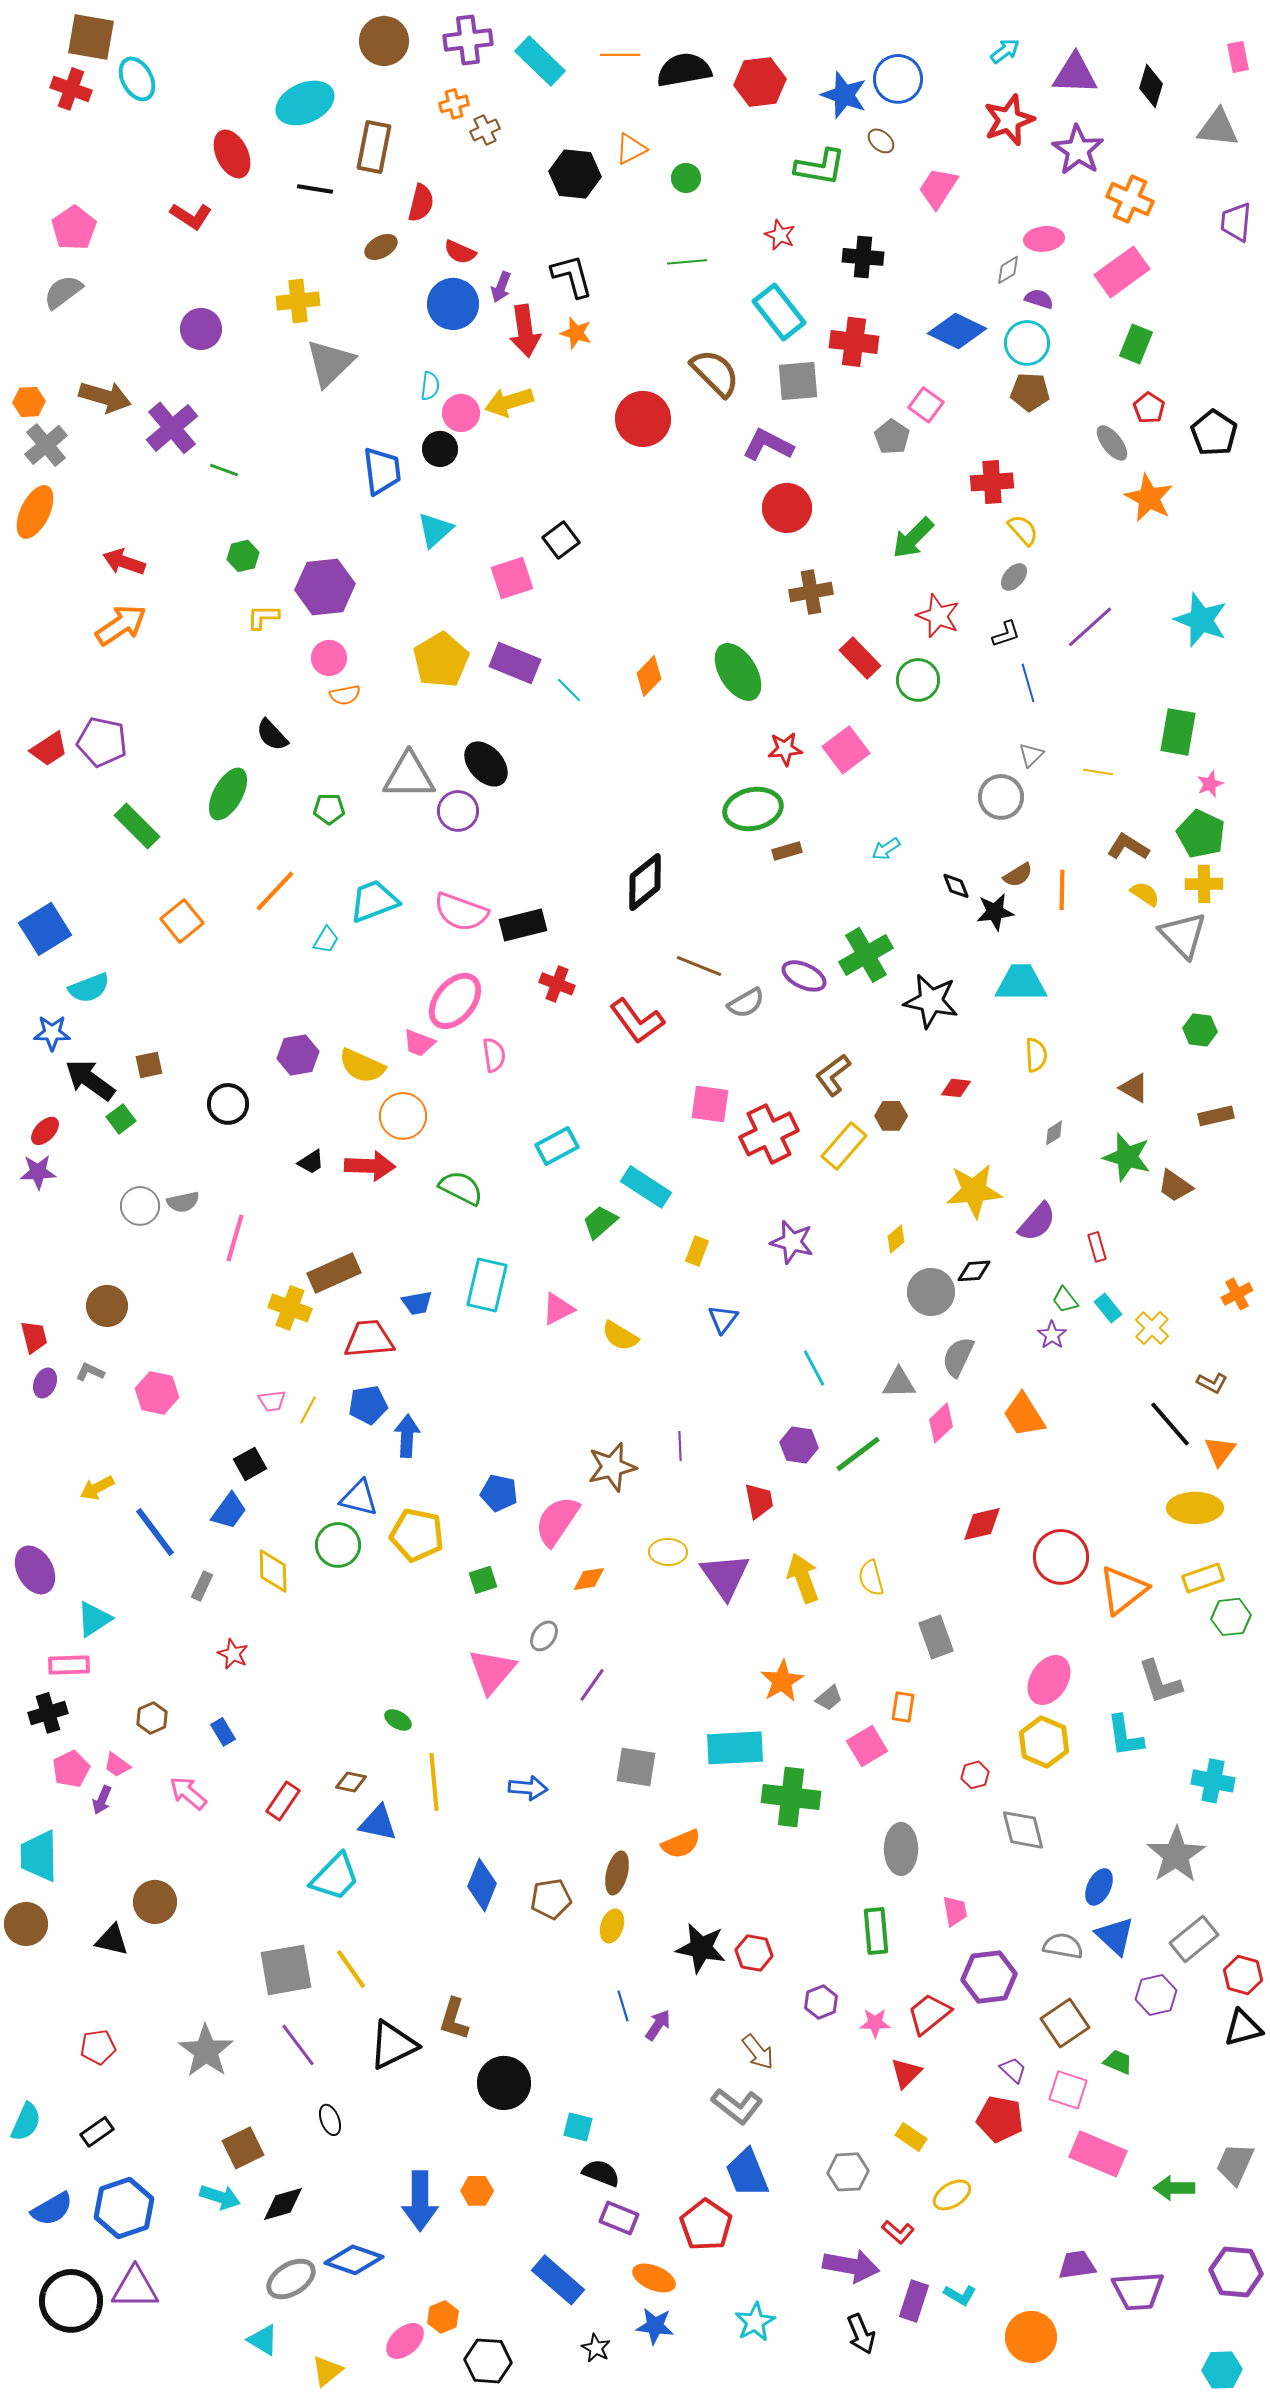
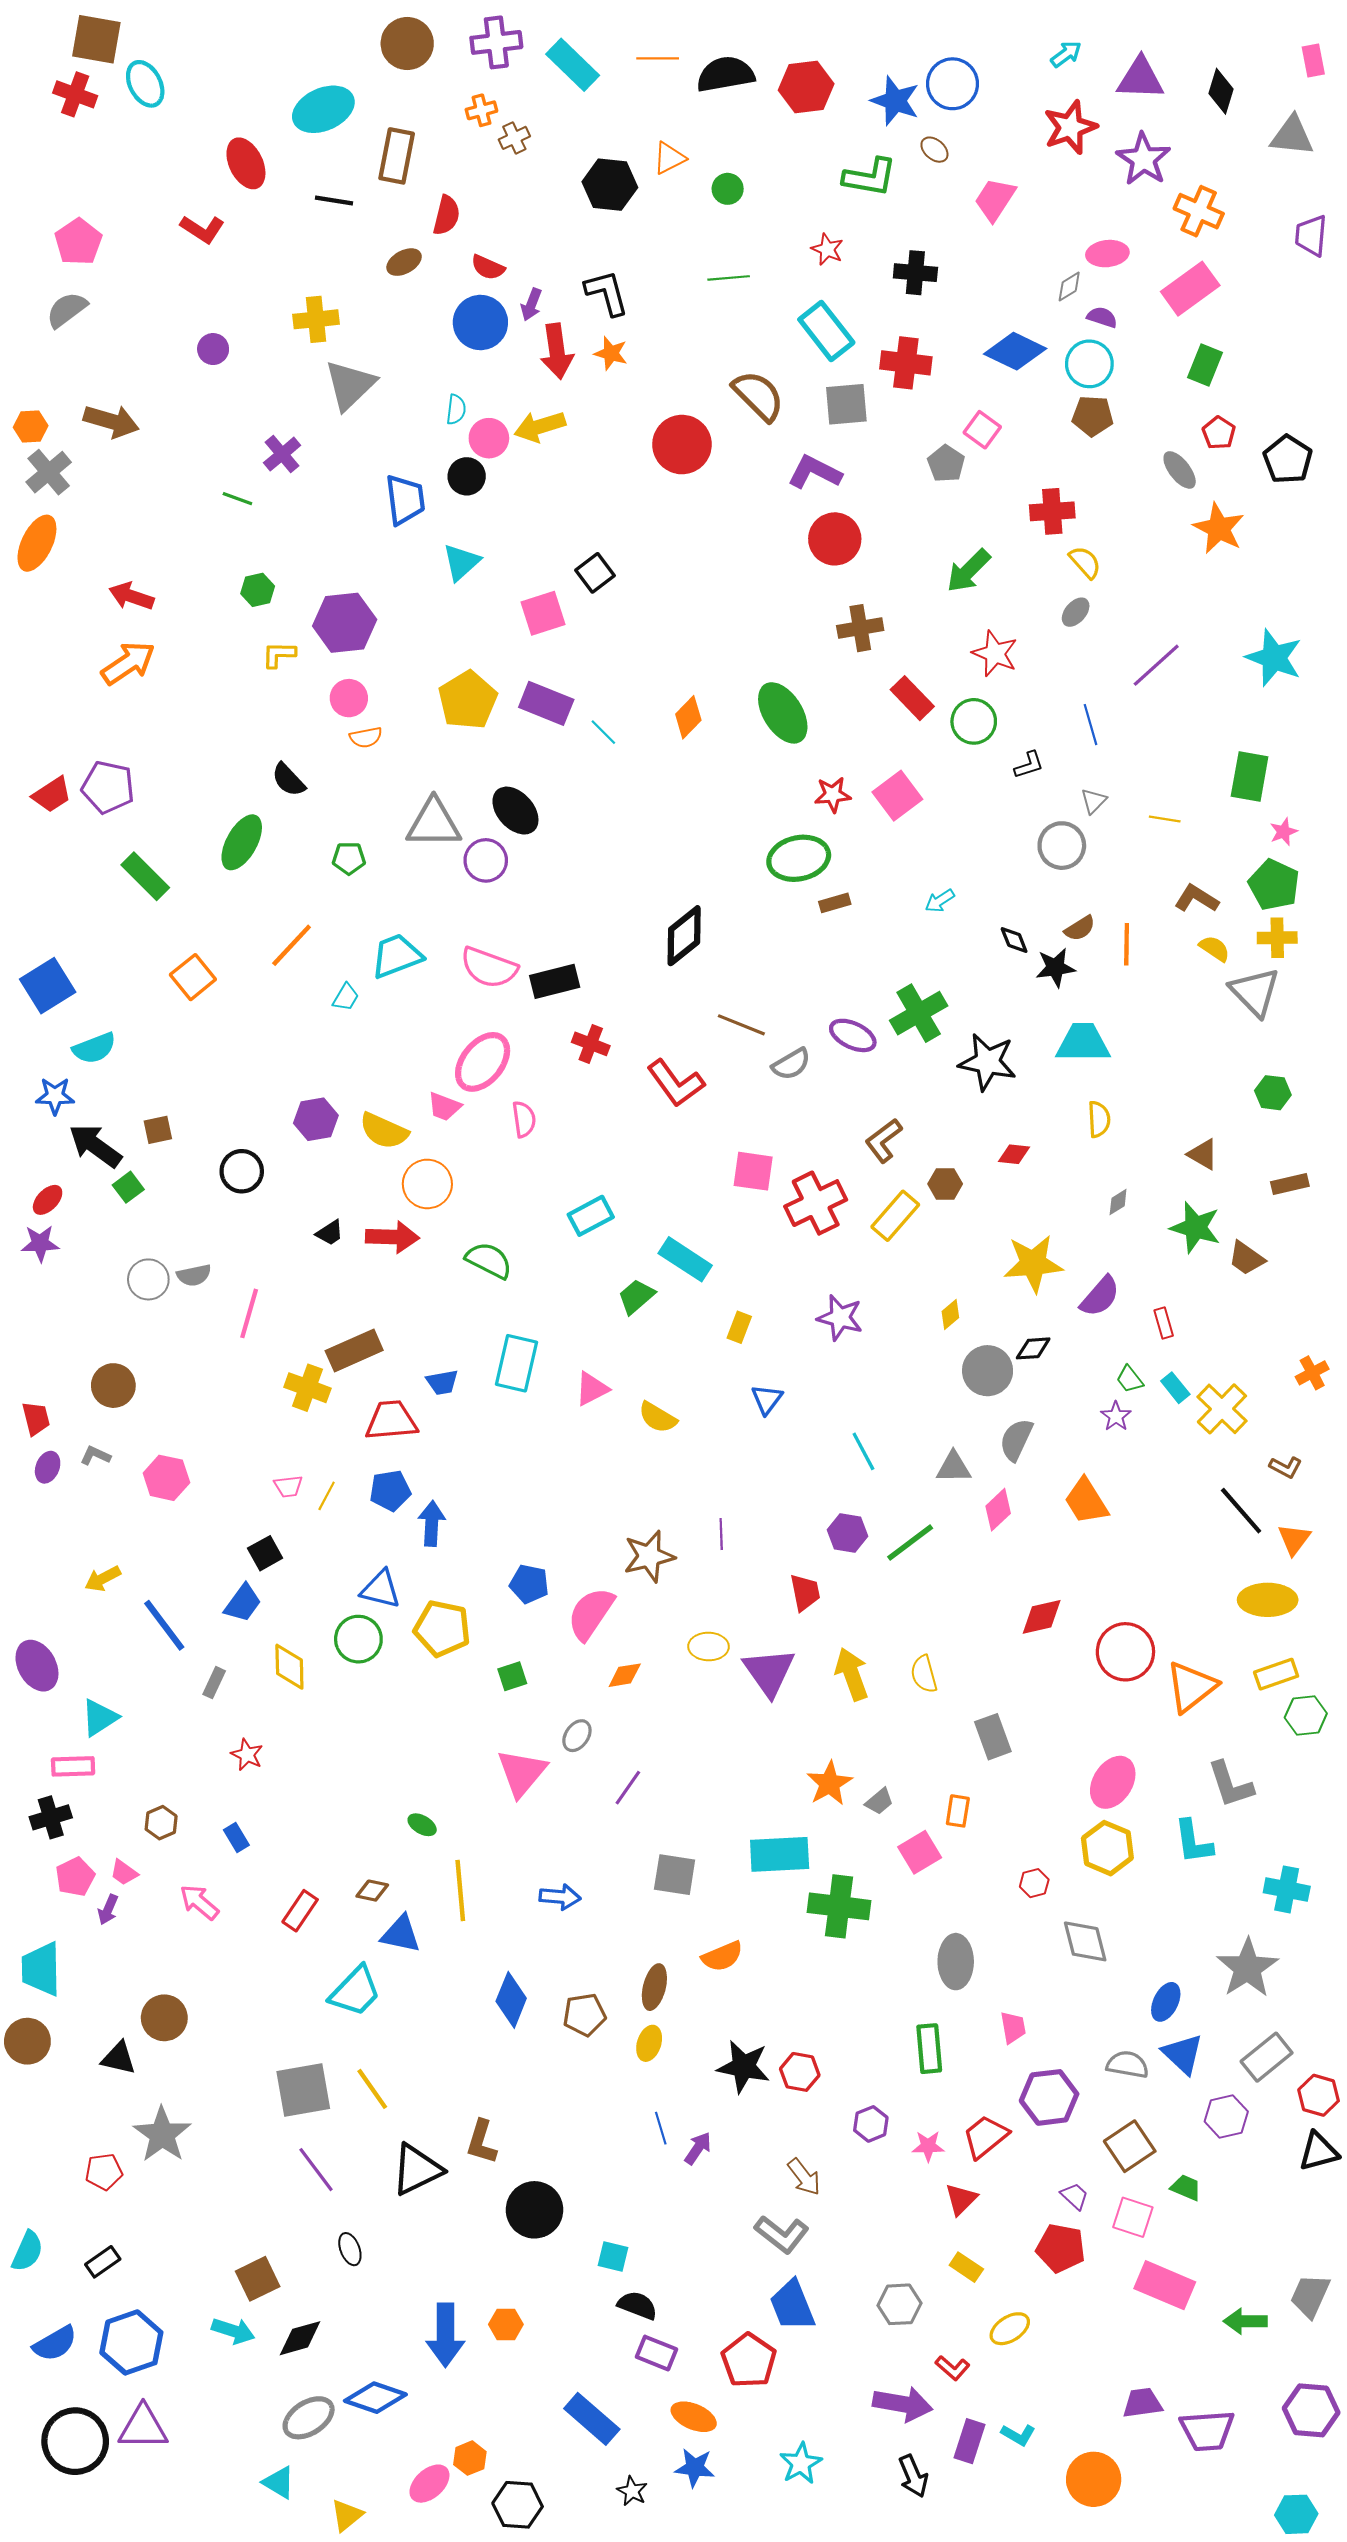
purple circle: (201, 329) -> (213, 349), size x0.7
purple cross: (172, 428) -> (282, 454), moved, size x0.7
black L-shape: (1006, 634) -> (1029, 765), moved
yellow cross: (1152, 1328) -> (1222, 1409), size x1.4
gray star: (206, 2051) -> (162, 2135), moved

